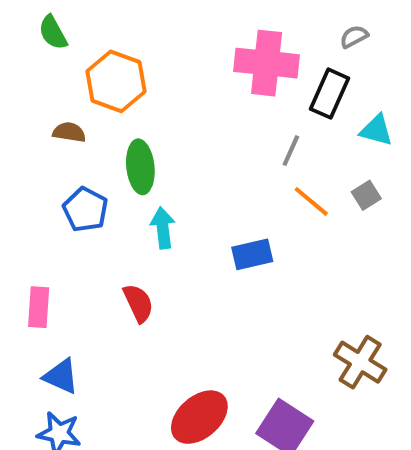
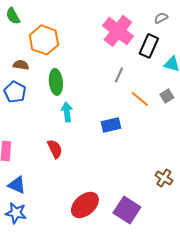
pink cross: (267, 63) -> (118, 31), turned 32
gray line: (291, 151) -> (119, 75), moved
blue pentagon: (85, 210) -> (15, 92), moved
brown cross: (360, 362) -> (164, 178), size x0.7

